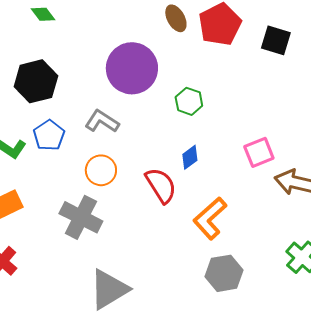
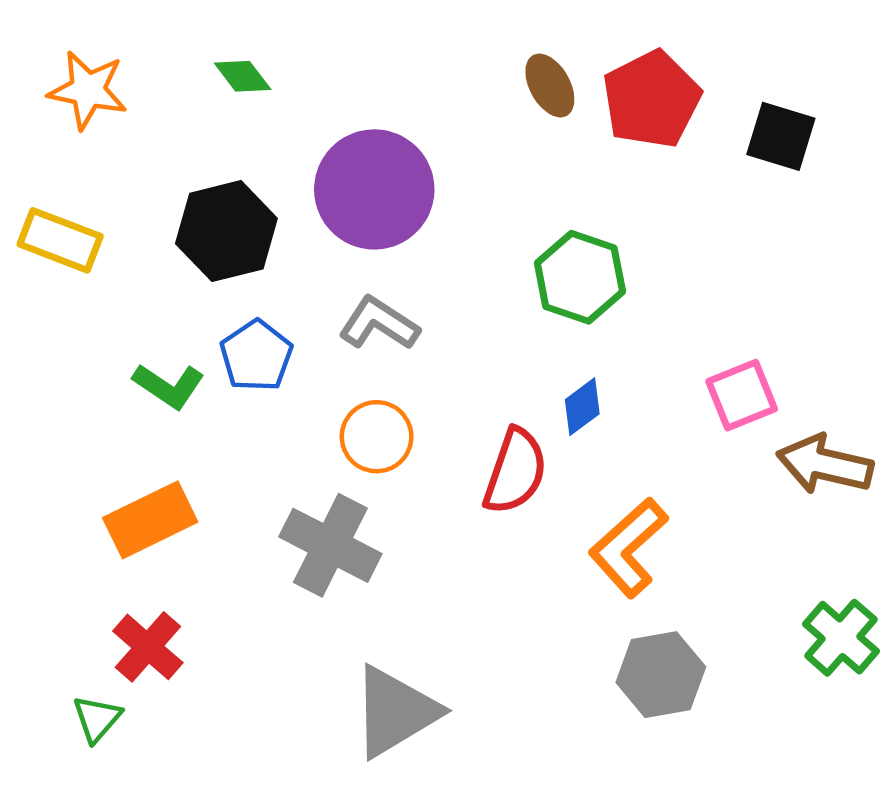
purple circle: (132, 68) -> (374, 189), moved
green hexagon: (189, 101) -> (580, 277), size x1.4
red semicircle: (161, 185) -> (515, 471), turned 51

